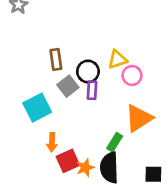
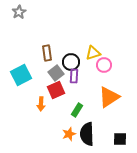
cyan square: (37, 108) -> (21, 75), moved
orange arrow: (52, 142) -> (41, 104), moved
green rectangle: (115, 142) -> (77, 110), moved
red square: (68, 161) -> (56, 90), moved

